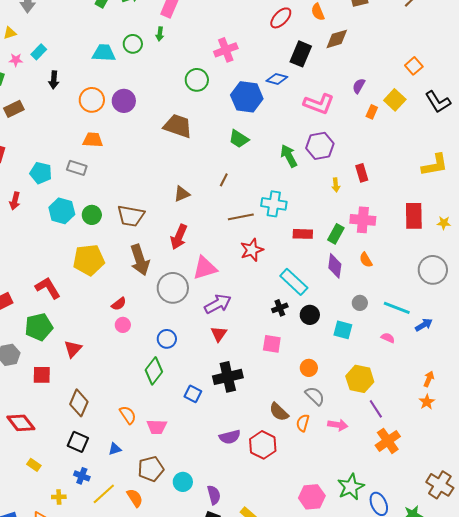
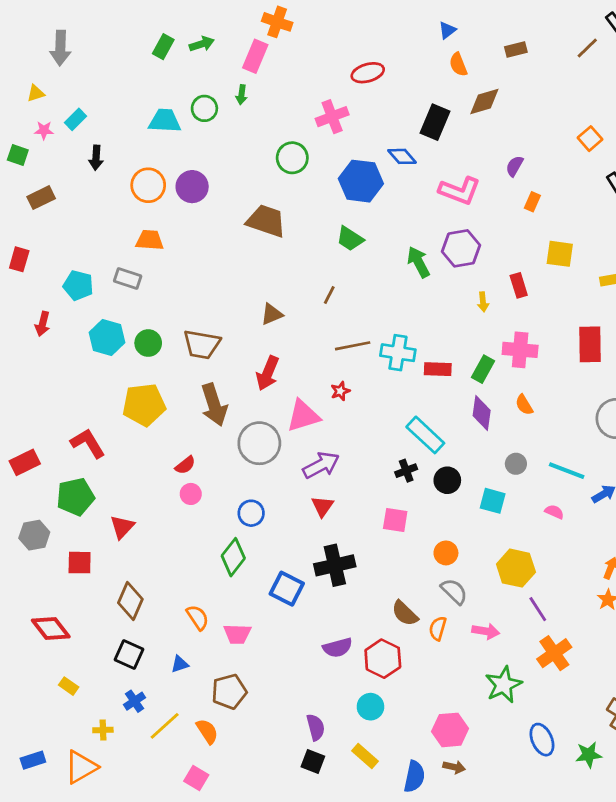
red ellipse: (281, 18) -> (368, 73), moved, turned 30
blue diamond: (277, 79) -> (402, 156), turned 35
yellow square: (395, 100) -> (560, 254), moved, turned -35
cyan cross: (274, 204) -> (398, 353), moved
red star: (252, 250) -> (340, 391), moved, size x0.6
blue square: (193, 394) -> (287, 589), size x1.4
blue cross: (82, 476) -> (134, 701), turned 35
cyan circle: (183, 482) -> (370, 707), moved
green star: (351, 487) -> (504, 685), moved

